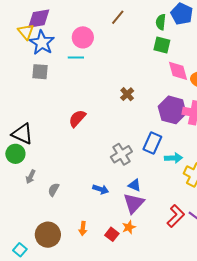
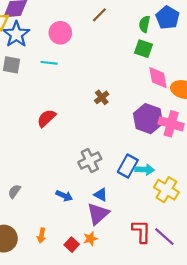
cyan line: (76, 57) -> (49, 63), moved
blue rectangle: (152, 143) -> (128, 166), moved
red L-shape: (176, 216) -> (141, 231), turned -50

